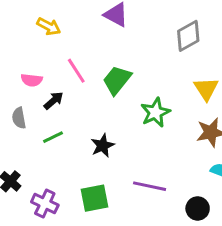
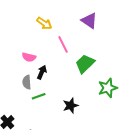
pink line: (76, 71) -> (63, 44), moved
black arrow: (54, 101) -> (42, 72), turned -32
gray semicircle: (19, 118) -> (27, 82), moved

